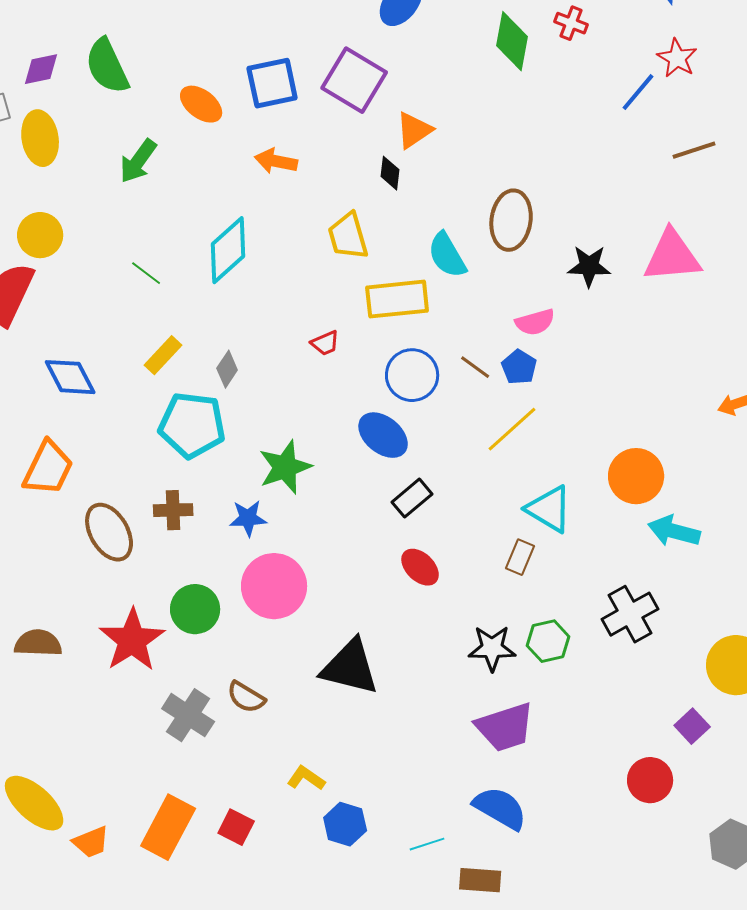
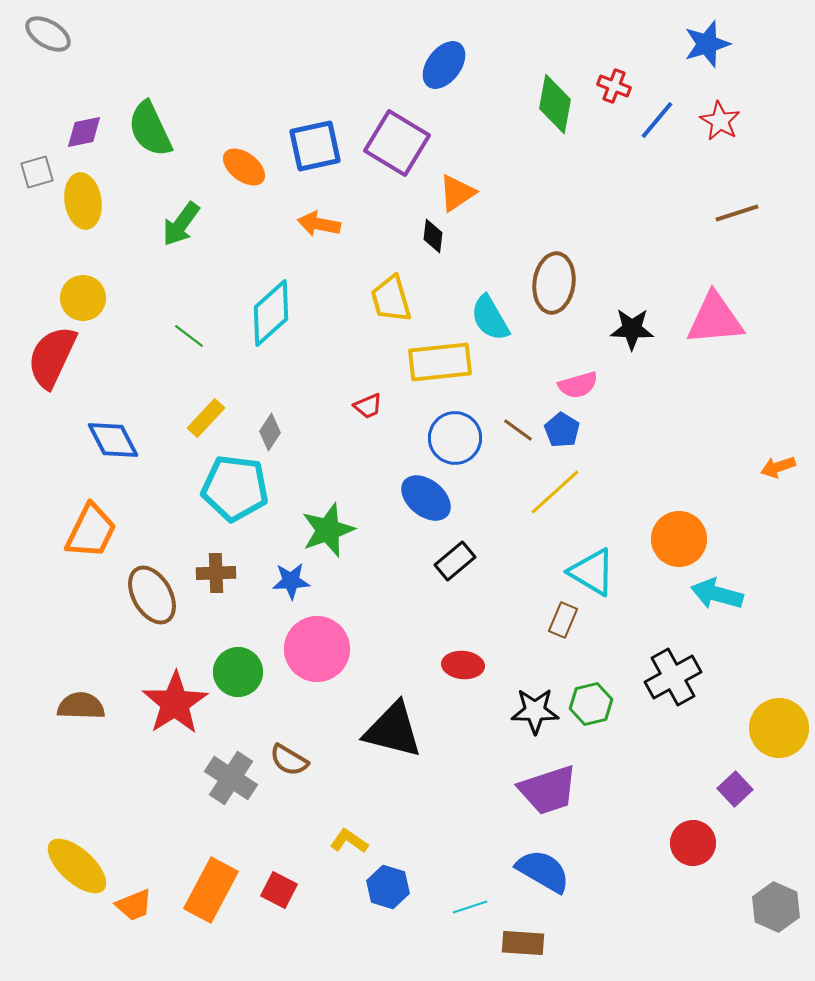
blue line: (638, 92) -> (657, 120), moved
red ellipse: (420, 567) -> (463, 665), moved, turned -39

